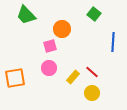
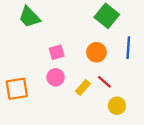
green square: (94, 14) -> (107, 16), size x1.5
orange circle: (62, 29) -> (96, 52), moved
yellow circle: (92, 93) -> (117, 106), moved

